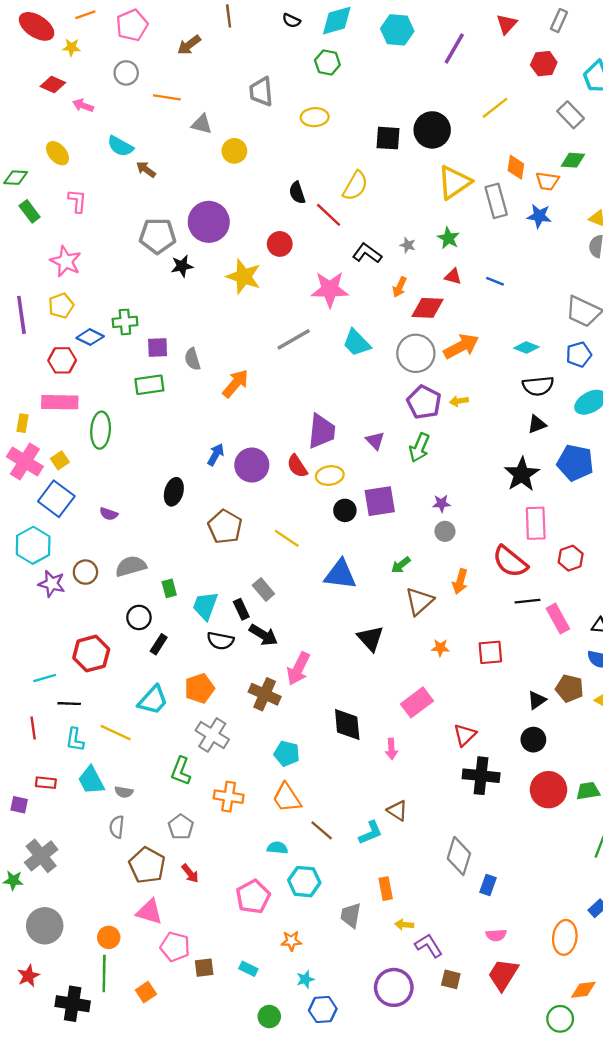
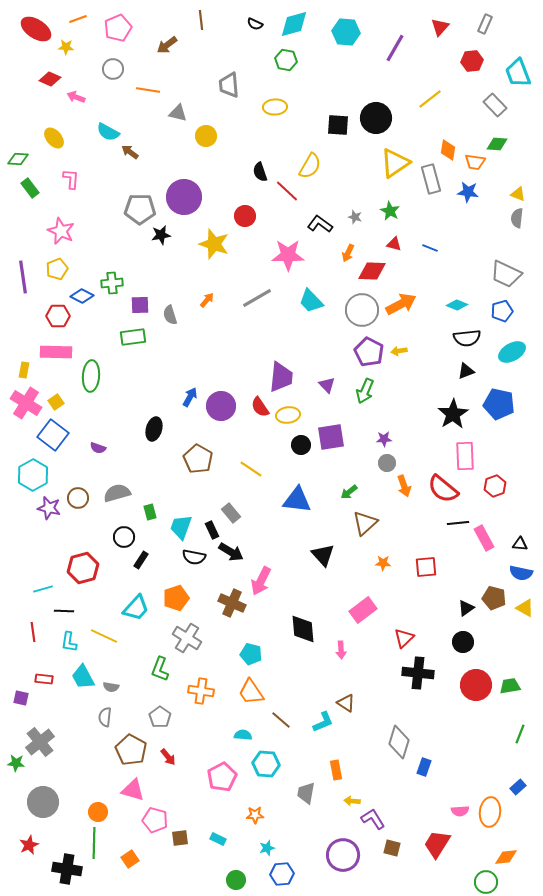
orange arrow: (236, 384) -> (207, 300), moved, size x0.6
orange arrow: (460, 581) -> (404, 486), moved, turned -35
pink semicircle: (496, 935) -> (460, 811), moved

